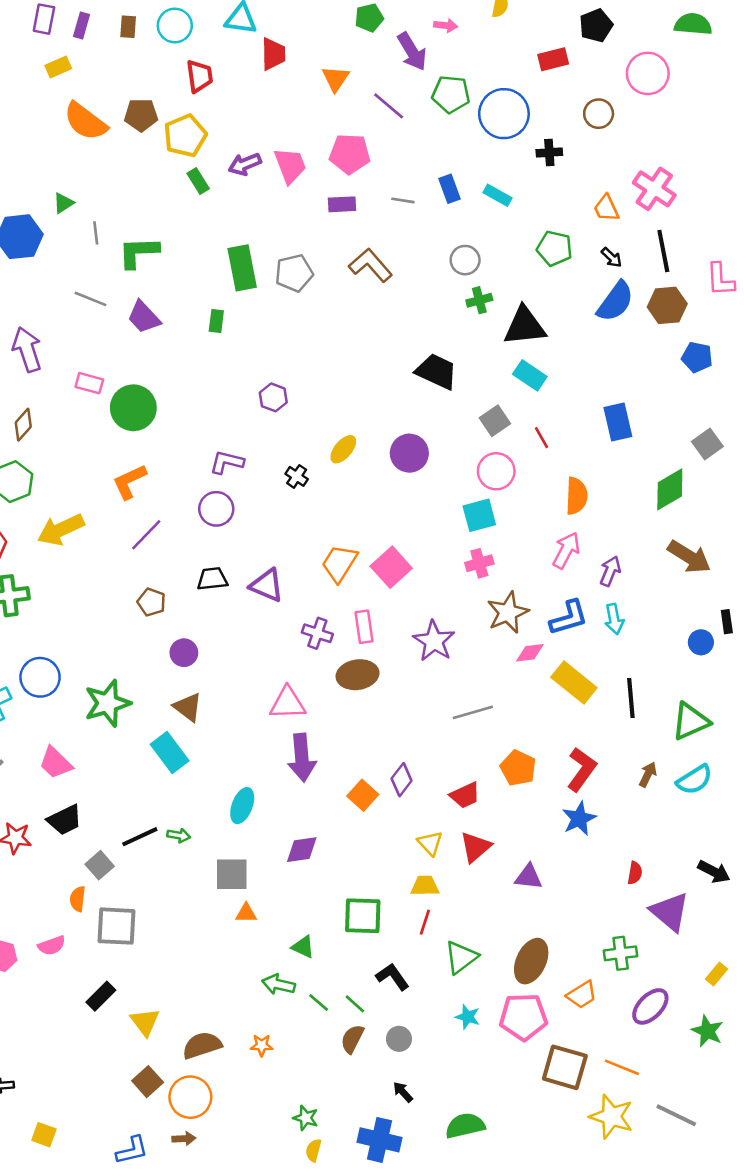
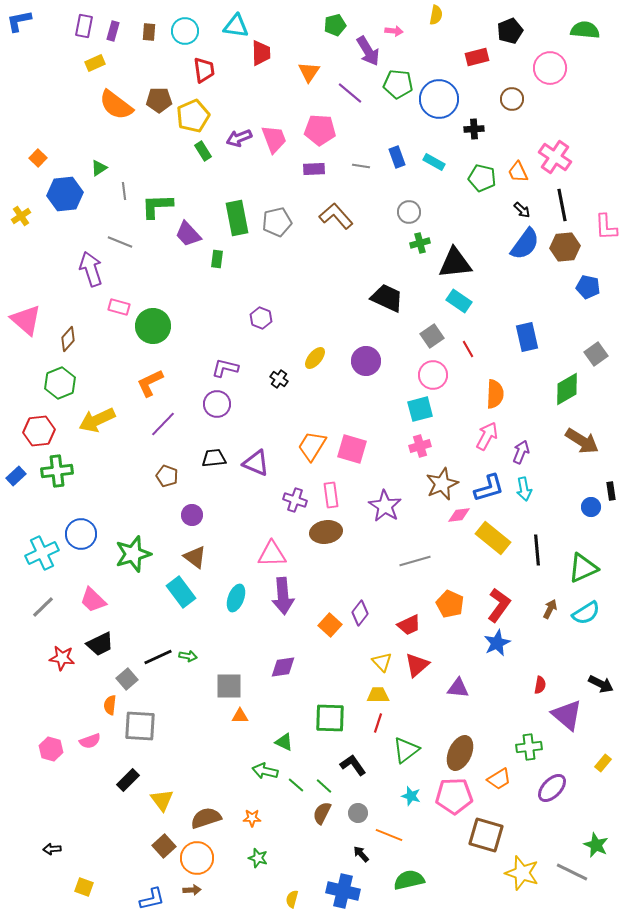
green pentagon: (554, 248) -> (482, 178), moved
purple trapezoid: (144, 317) -> (188, 234), moved
purple arrow: (27, 349) -> (91, 269), moved
pink square: (391, 567) -> (352, 449), turned -32
cyan ellipse: (242, 806) -> (236, 598), moved
green star: (707, 1031) -> (596, 845), moved
orange line: (622, 1067) -> (389, 835), moved
green star: (306, 1118) -> (258, 858), moved

